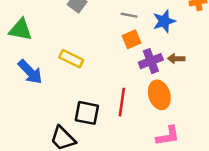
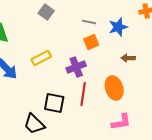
yellow rectangle: (71, 59) -> (41, 58), turned -54
purple cross: (151, 61) -> (76, 67), moved

